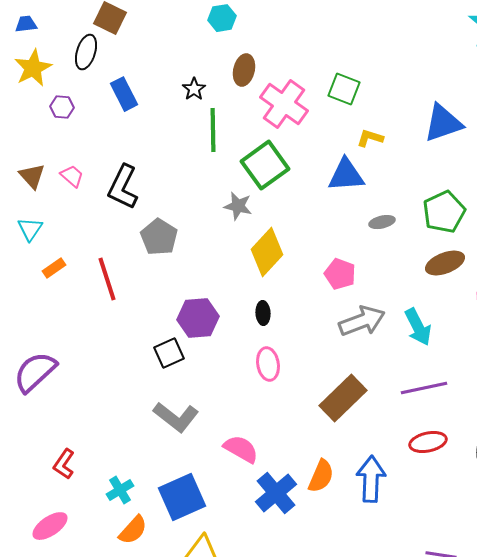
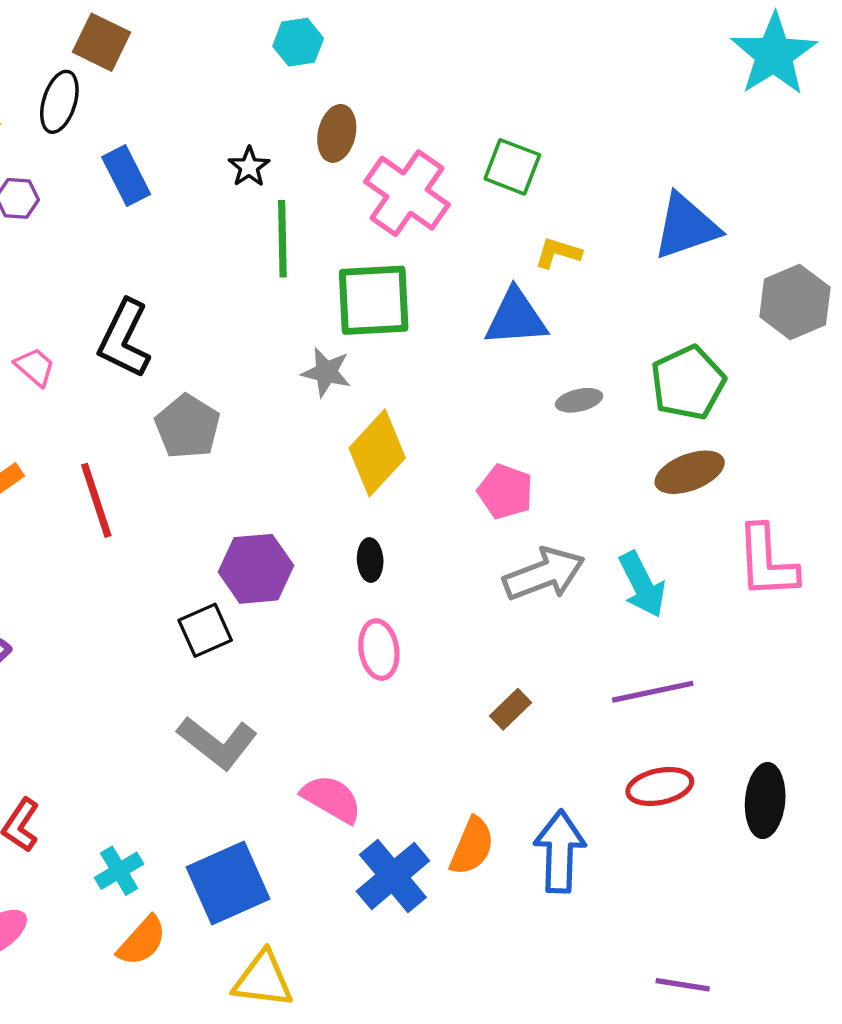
green square: (265, 165) -> (374, 300), turned 33
pink trapezoid: (72, 176) -> (35, 367), moved
brown rectangle: (343, 398) -> (511, 709), size x0.5

